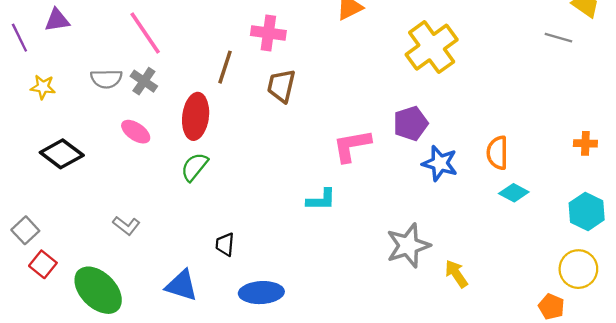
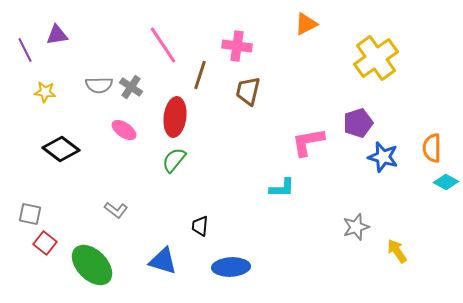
pink line: (145, 33) -> (163, 45), moved
gray square: (25, 230) -> (30, 214), turned -35
gray star: (408, 246) -> (356, 227), size x0.7

